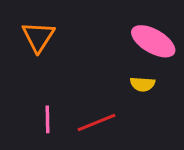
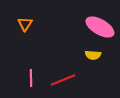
orange triangle: (38, 37) -> (25, 24), size x0.7

